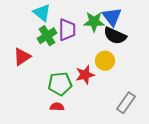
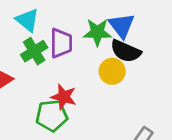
yellow circle: (105, 61) -> (112, 71), moved
red star: (85, 75) -> (64, 97), moved, turned 30

